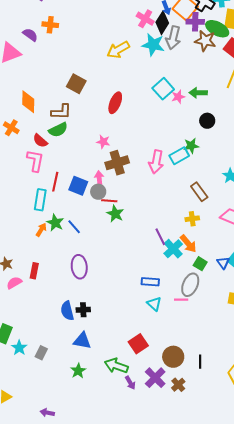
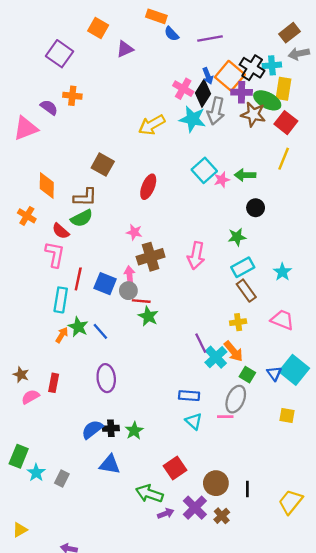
cyan rectangle: (179, 156) -> (243, 267), moved
blue semicircle: (67, 311) -> (92, 429), turned 66
green star: (78, 371) -> (134, 431), moved
purple arrow: (130, 383) -> (166, 513), turned -80

